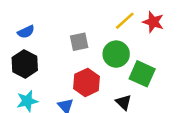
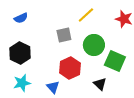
yellow line: (125, 21) -> (86, 15), moved
blue semicircle: (26, 32) -> (21, 18), moved

